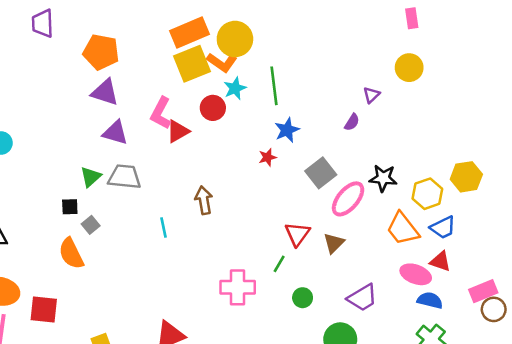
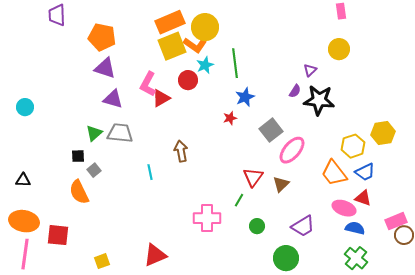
black star: (383, 178) -> (319, 100), moved, size x1.4

